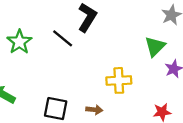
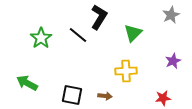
green triangle: (155, 47) -> (133, 33), moved

